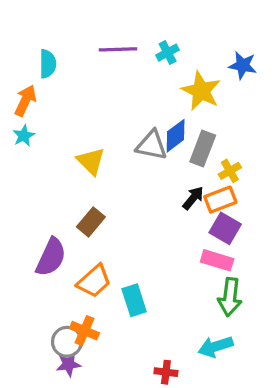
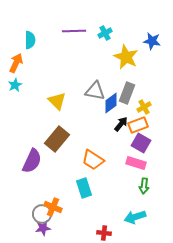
blue diamond: (176, 136) -> (111, 103), moved
brown rectangle: (91, 222) -> (57, 139), size x1.4
orange trapezoid: (94, 281) -> (93, 160), moved, turned 75
green arrow: (230, 297) -> (144, 186), size x0.7

